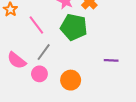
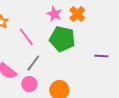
purple line: (111, 60) -> (101, 56), moved

